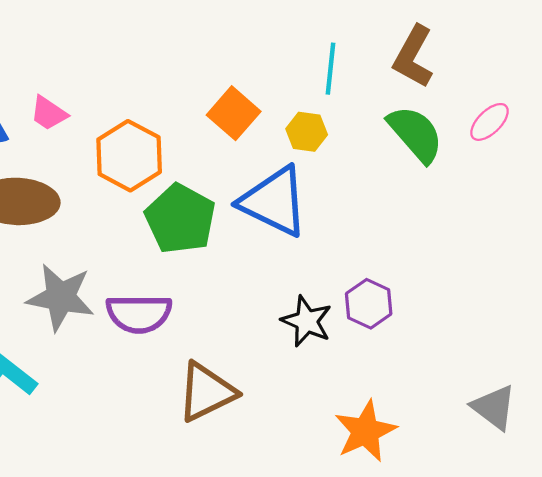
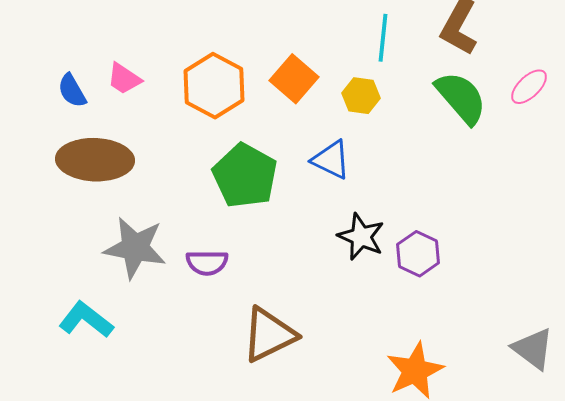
orange hexagon: (129, 156) -> (214, 86), moved
blue triangle: (274, 201) -> (331, 160), size x0.6
purple semicircle: (139, 314) -> (207, 263), size x0.7
black star: (307, 321) -> (361, 237), moved

